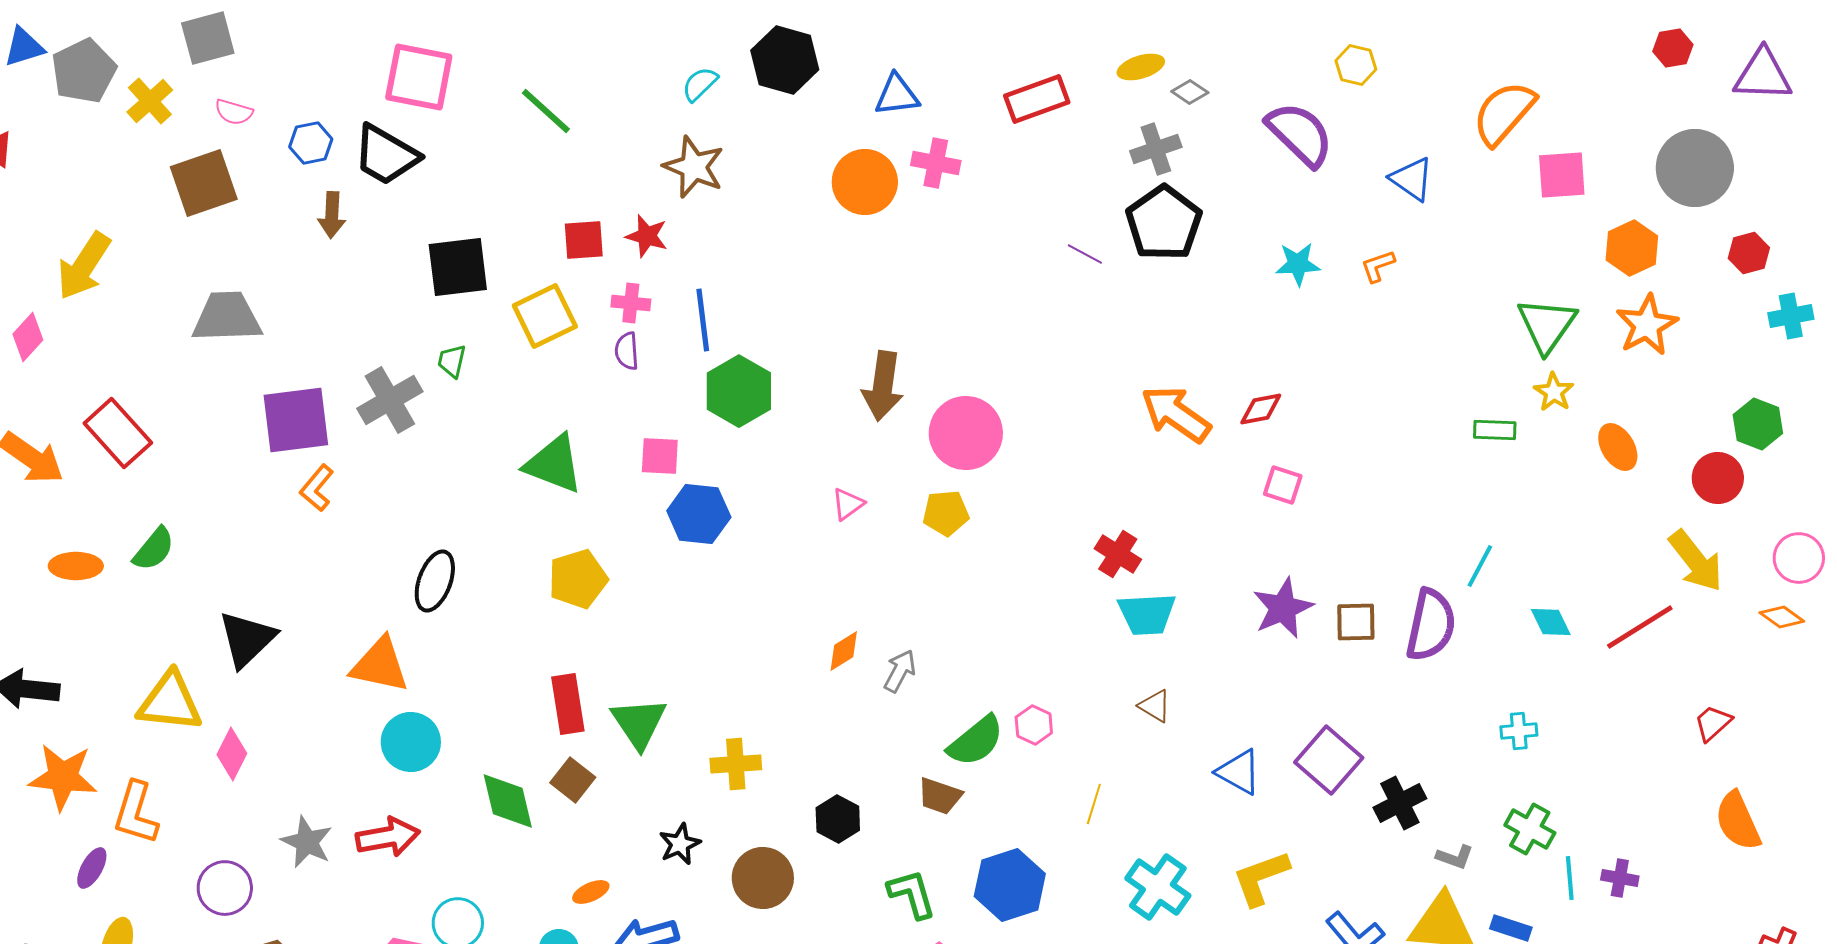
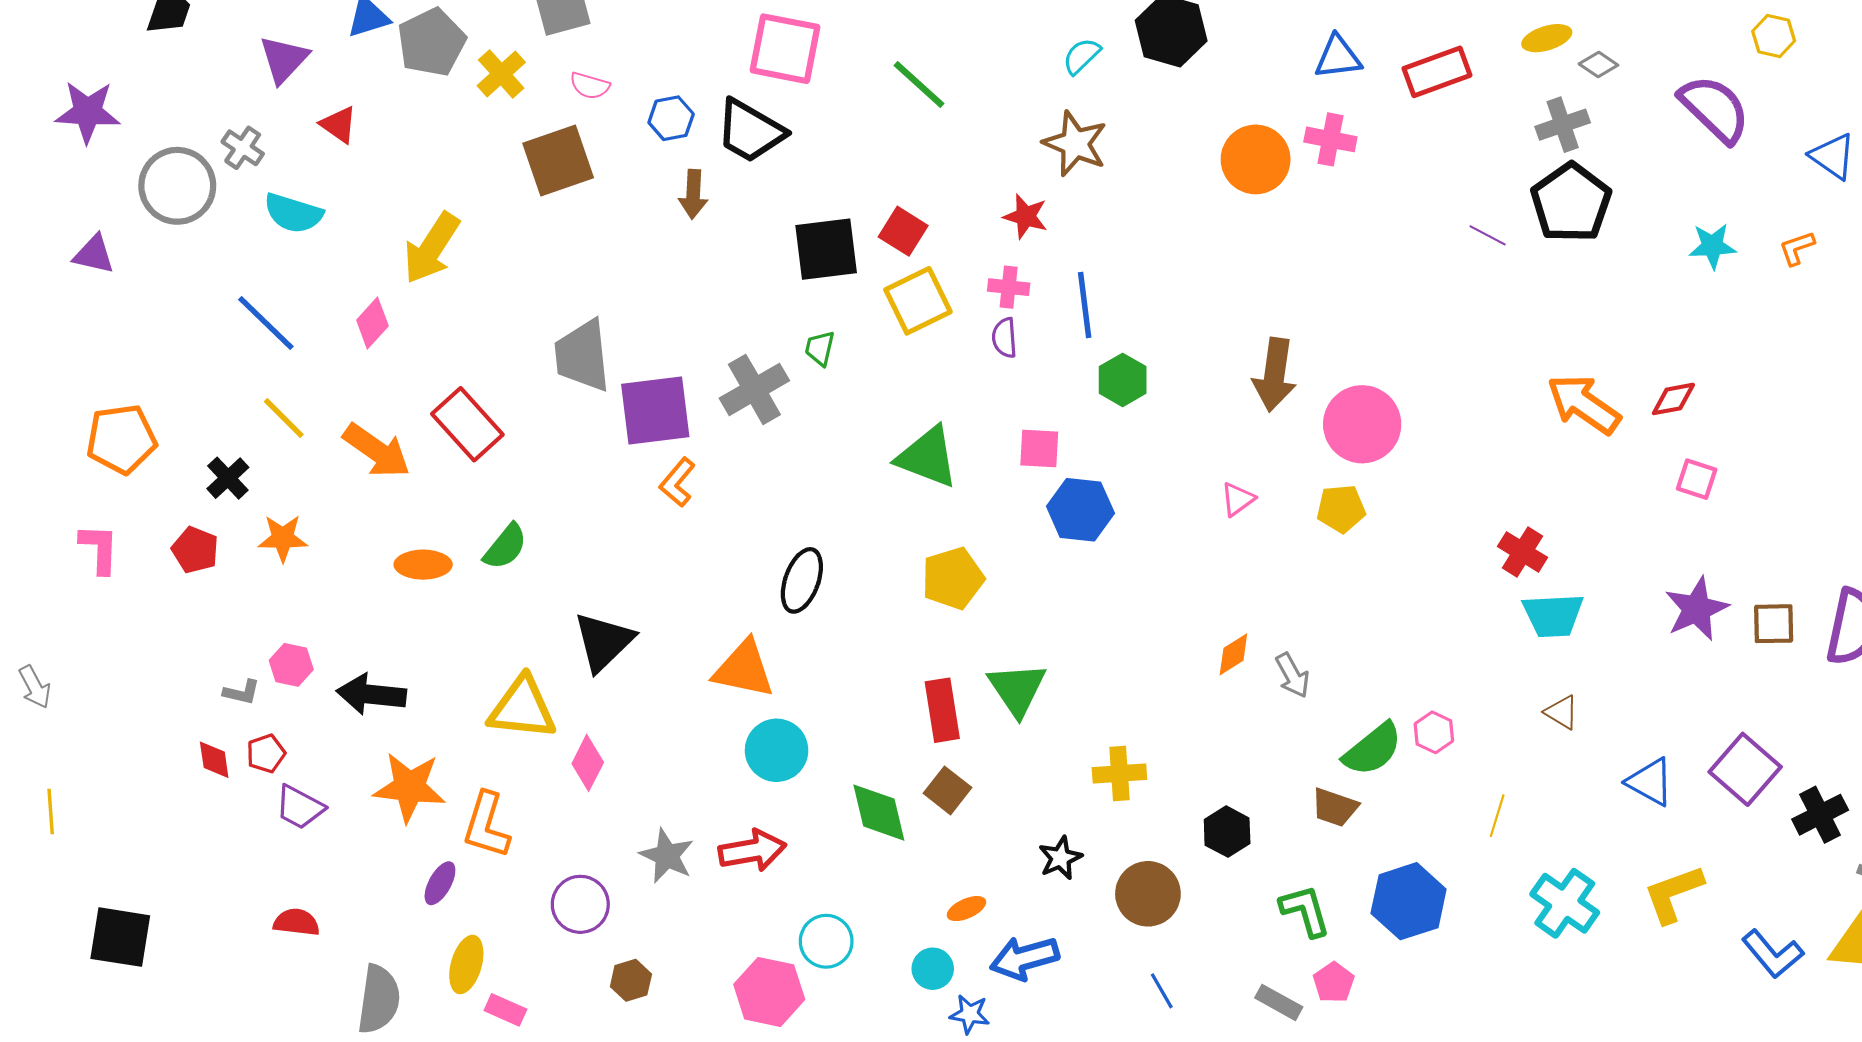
blue triangle: (897, 95) -> (1338, 57), moved
red square: (584, 240) -> (903, 231), moved, turned 36
gray trapezoid: (227, 317) -> (582, 356), moved, turned -94
green hexagon: (739, 391) -> (1123, 380), size x0.7
gray arrow: (900, 671) -> (1292, 675), turned 123
green triangle: (639, 723) -> (1017, 689), moved

